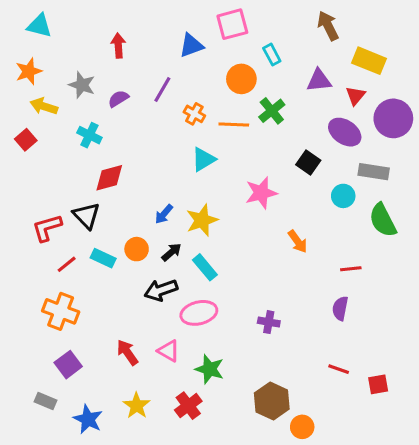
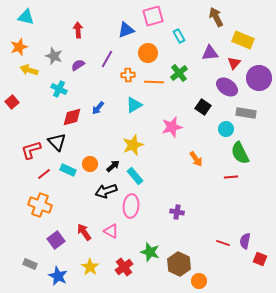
orange circle: (241, 79) -> (148, 53), moved
orange cross: (194, 114) -> (128, 75), turned -32
red square: (26, 140) -> (12, 102), moved
blue arrow: (164, 214) -> (98, 108), moved
green semicircle: (383, 220) -> (240, 153), moved
purple semicircle: (340, 308) -> (245, 241), moved
pink ellipse: (199, 313) -> (131, 206), turned -70
purple square: (68, 365) -> (56, 240), moved
green star: (210, 369) -> (150, 252), moved
red square: (378, 384) -> (260, 259), moved, turned 32

